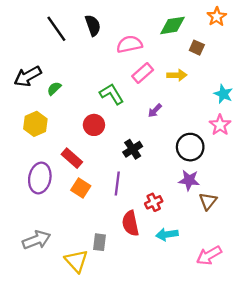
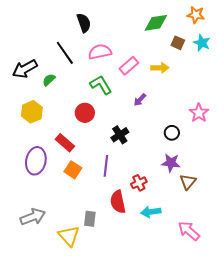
orange star: (217, 17) -> (196, 15), turned -30
black line: (56, 29) -> (65, 53), moved
pink semicircle: (129, 44) -> (100, 52), moved
cyan star: (223, 94) -> (202, 43), moved
black circle: (190, 147) -> (172, 133), size x0.6
pink arrow: (209, 255) -> (189, 231), turned 70

